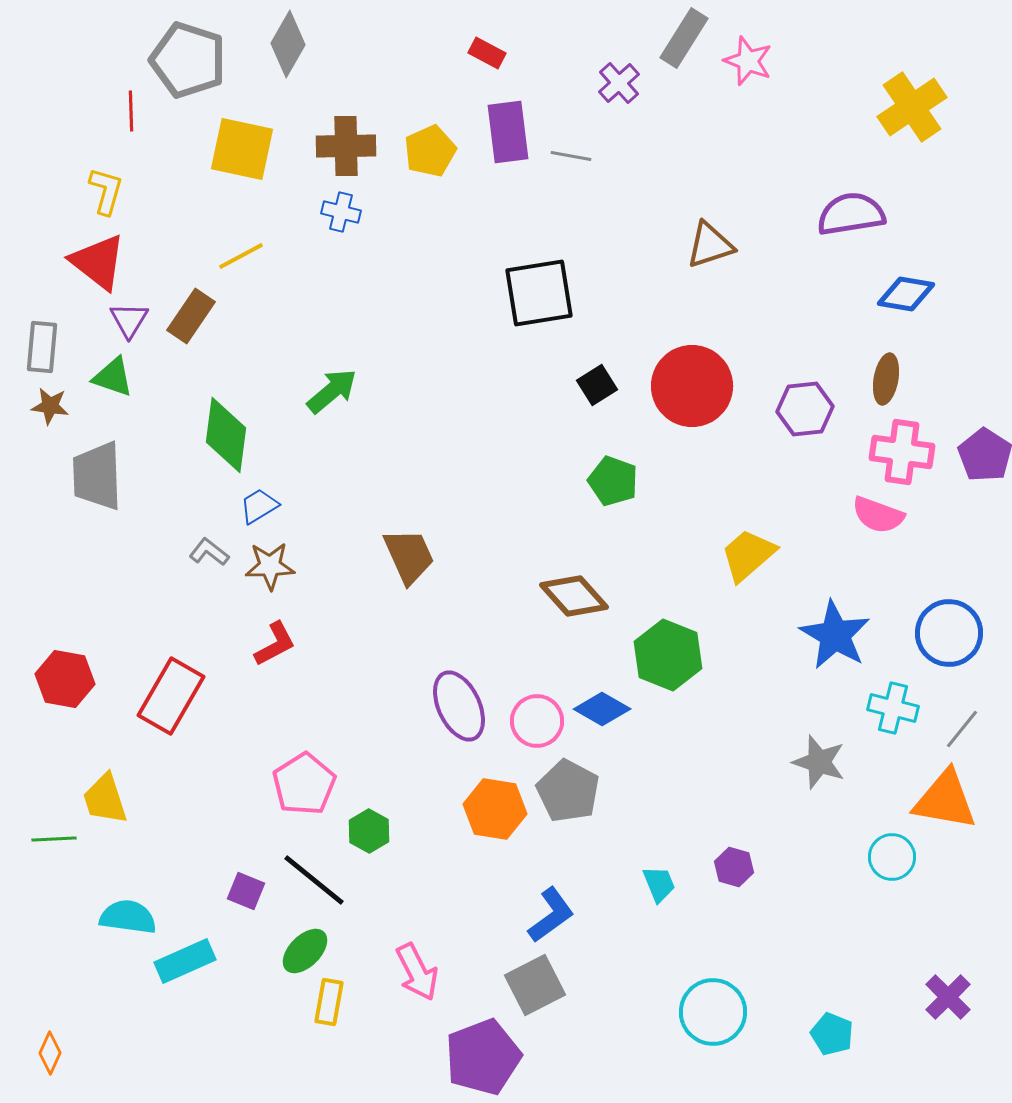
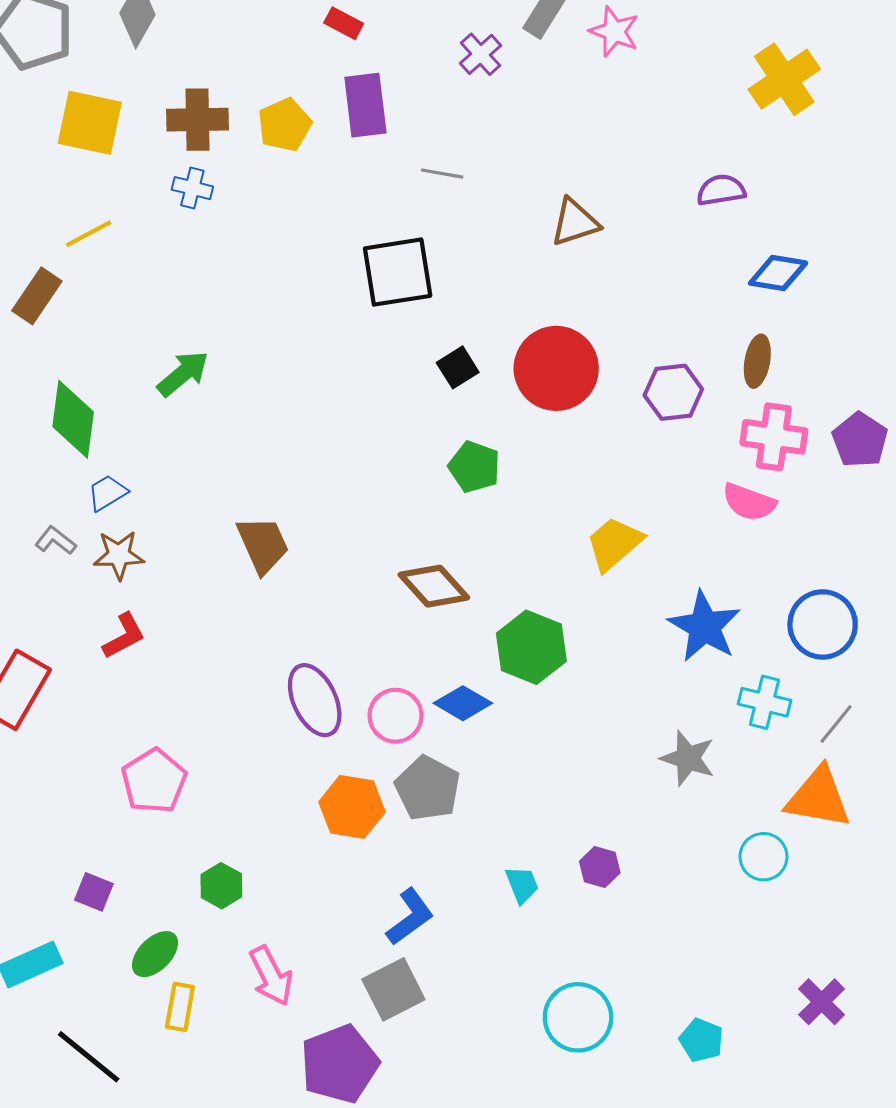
gray line: (571, 156) -> (442, 174), moved
purple semicircle: (851, 214) -> (721, 190), size x0.7
green hexagon: (369, 831) -> (221, 886), moved
black line: (314, 880) -> (89, 1057), moved

